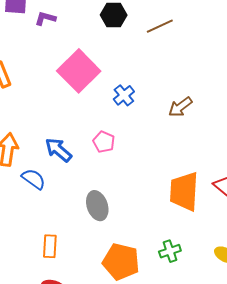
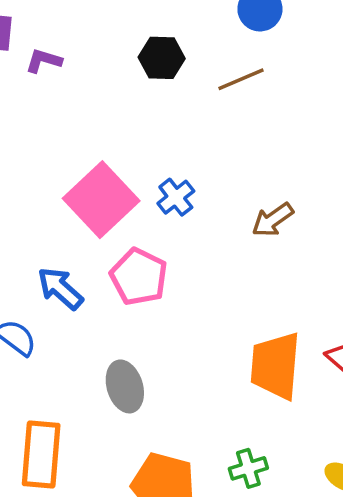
pink square: (79, 71) -> (101, 200), moved
pink pentagon: (104, 142) -> (139, 277), size x1.5
orange rectangle: (50, 246) -> (41, 455), size x1.6

